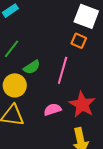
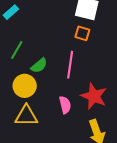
pink semicircle: (53, 109) -> (65, 105), turned 102

